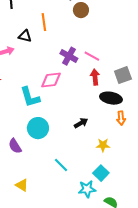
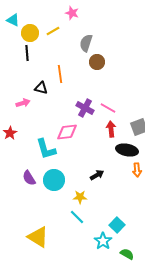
yellow star: (103, 145) -> (80, 197), moved
purple semicircle: (15, 146) -> (29, 178), moved
yellow triangle: (22, 185) -> (38, 237), size x1.6
cyan star: (87, 189) -> (103, 241), turned -30

